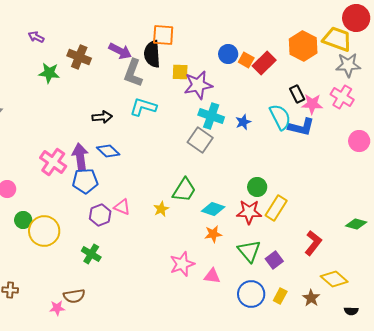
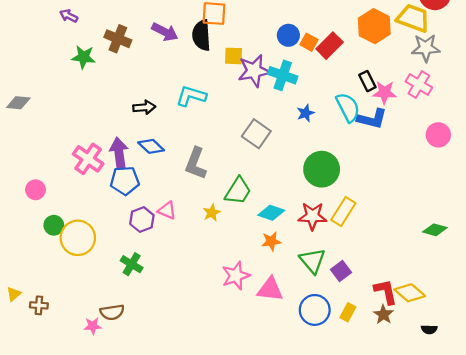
gray L-shape: (133, 73) -> (196, 163), moved
cyan cross: (211, 116) -> (283, 75), moved
green circle: (257, 187) -> (322, 169), moved, size x1.6
red L-shape: (313, 243) -> (386, 292), moved, turned -50
pink triangle: (212, 276) -> (270, 289), size x1.4

